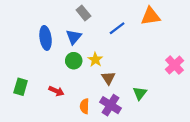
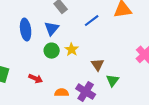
brown triangle: (108, 78) -> (98, 65), moved
orange semicircle: (85, 106) -> (62, 93), turned 88

